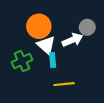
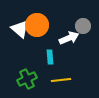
white triangle: (46, 45) -> (20, 29), moved
green cross: (22, 61) -> (27, 79), moved

